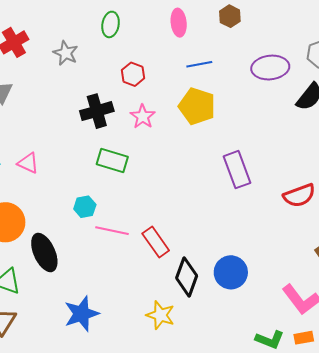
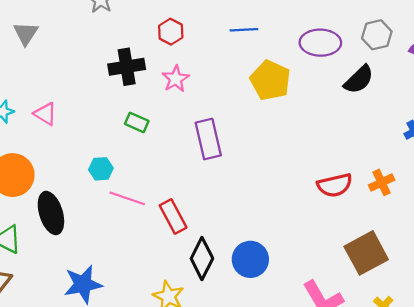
yellow pentagon: (197, 106) -> (270, 80), moved
green rectangle: (112, 161) -> (137, 122), size x0.7
purple rectangle: (237, 170) -> (208, 139), moved

